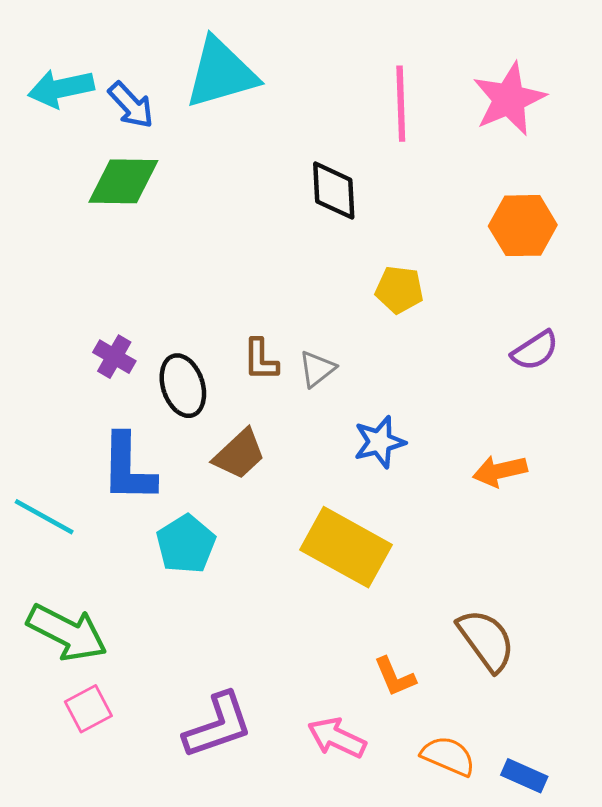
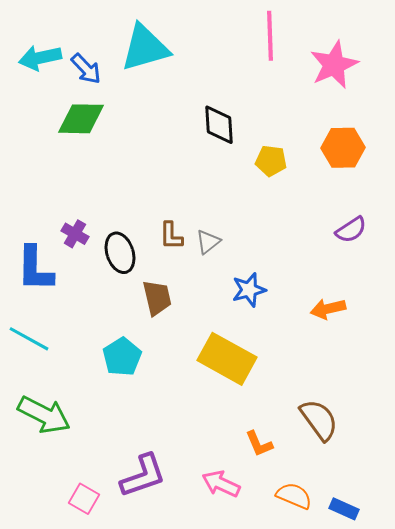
pink line: (401, 104) -> (270, 36), moved
yellow pentagon: (399, 290) -> (271, 161), moved
brown trapezoid: (239, 454) -> (157, 298), turned -60
blue L-shape: (128, 468) -> (35, 269), moved
pink square: (88, 709) -> (84, 499), moved, turned -32

